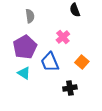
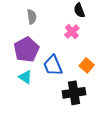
pink cross: (63, 37) -> (72, 32), moved
black cross: (70, 88) -> (74, 93), size x1.5

